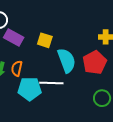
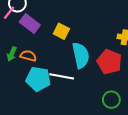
red pentagon: (95, 62) -> (109, 62), turned -30
orange semicircle: (17, 68) -> (28, 56), turned 84

